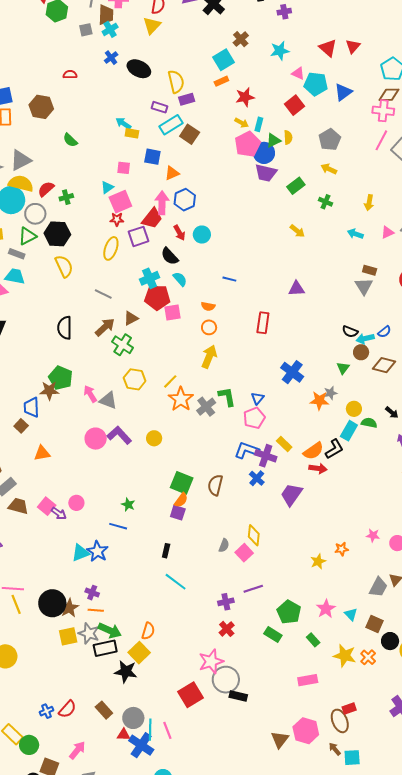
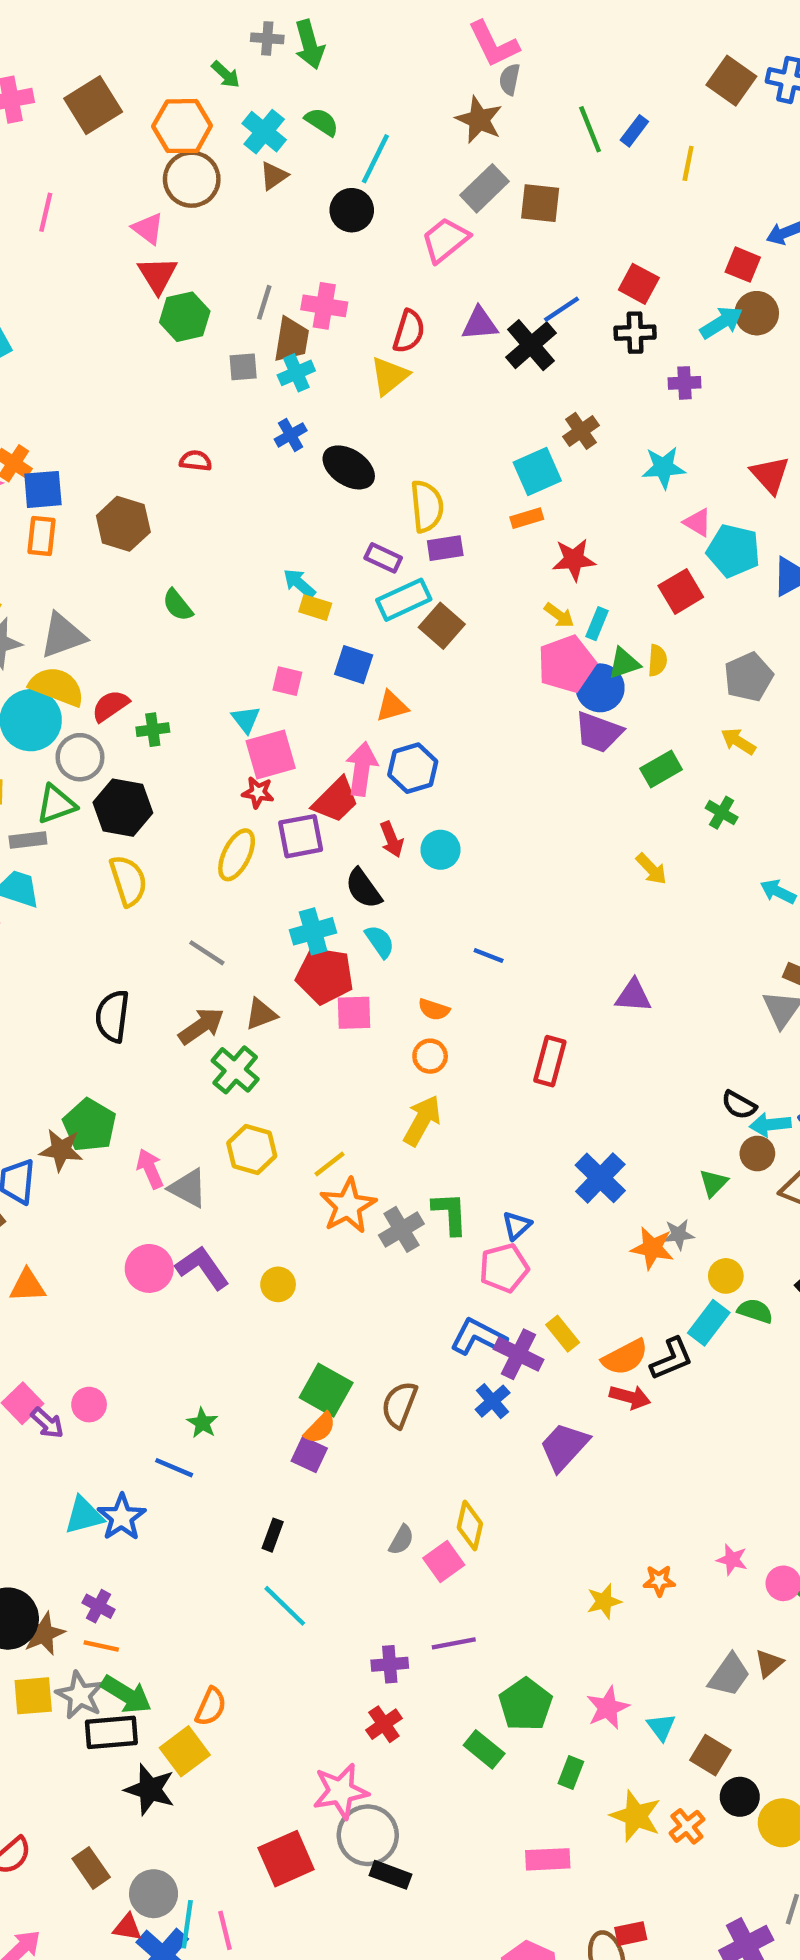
cyan triangle: (107, 187) -> (246, 719), turned -40
gray rectangle: (17, 254) -> (28, 840), turned -35
green rectangle: (313, 640) -> (571, 1773), turned 56

